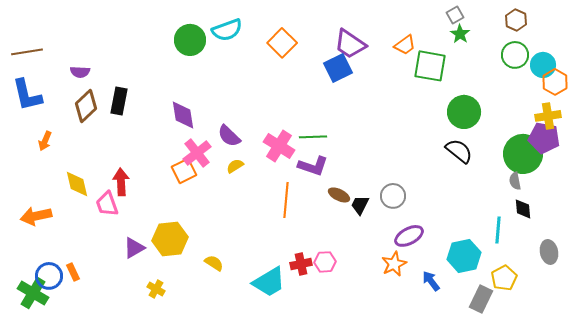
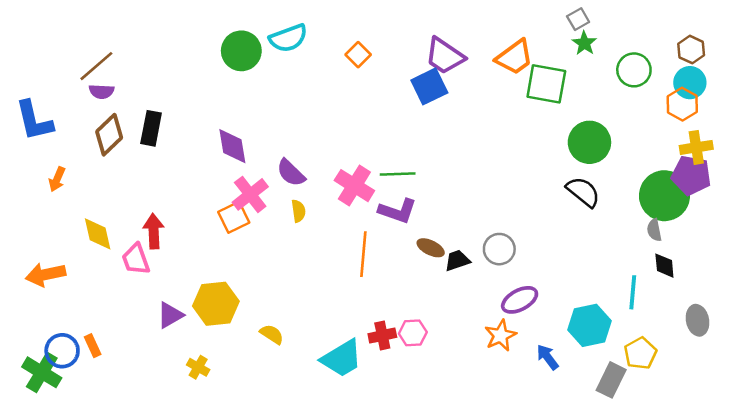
brown hexagon: (516, 20) -> (691, 50), moved
orange square: (282, 43) -> (358, 55), size x0.7
orange trapezoid: (405, 45) -> (515, 57), size x1.4
brown line: (27, 52) -> (96, 66), moved, turned -32
green circle: (515, 55) -> (634, 70), moved
orange hexagon: (555, 82) -> (682, 104), moved
yellow semicircle: (235, 166) -> (298, 211), turned 114
black trapezoid: (360, 205) -> (457, 261), turned 45

